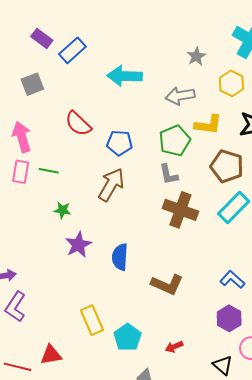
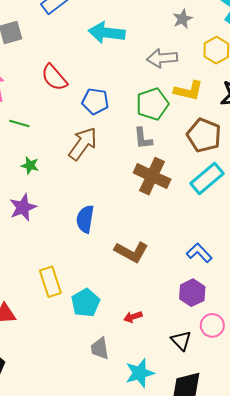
purple star: (78, 245) -> (23, 207), moved

